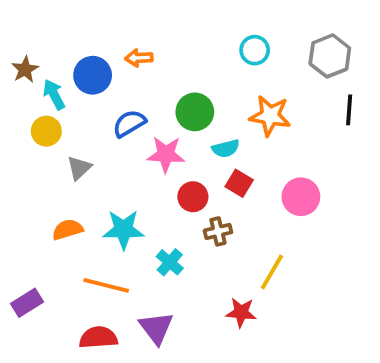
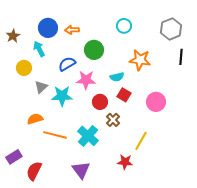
cyan circle: (255, 50) -> (124, 26), moved
blue circle: (93, 75) -> (48, 28), moved
cyan arrow: (54, 95) -> (39, 49), moved
green circle: (195, 112) -> (94, 50), moved
cyan star: (123, 230) -> (62, 96), moved
brown cross: (218, 231) -> (113, 120), turned -32
cyan cross: (170, 262) -> (88, 136), size x1.5
orange line: (106, 285) -> (55, 135), moved
red semicircle: (98, 338) -> (34, 171), moved, turned -60

